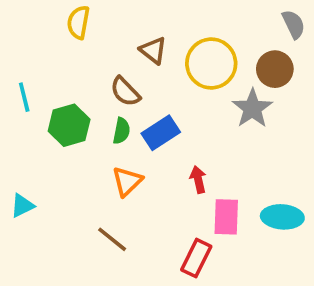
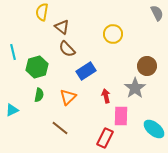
brown triangle: (153, 50) -> (62, 27), moved
yellow circle: (211, 63) -> (113, 34), size x0.7
brown circle: (275, 69) -> (147, 66), moved
gray star: (252, 108) -> (135, 88), moved
green semicircle: (121, 131) -> (39, 95), moved
cyan ellipse: (282, 217) -> (154, 129), moved, turned 35

